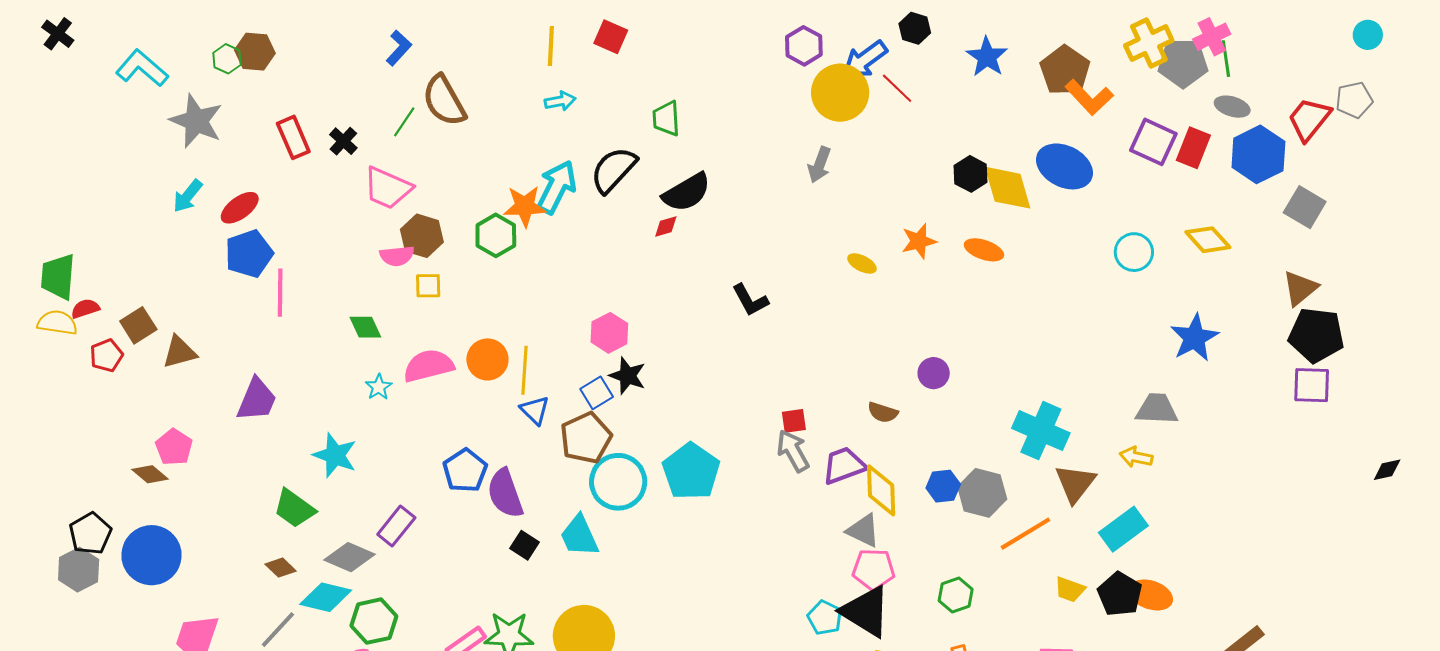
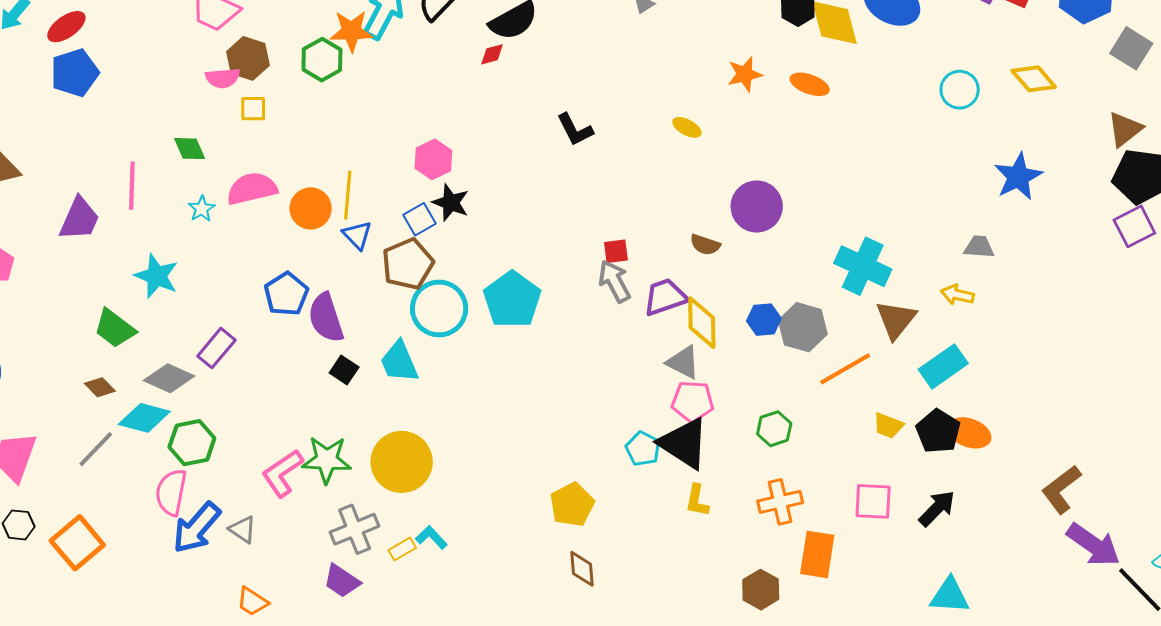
yellow ellipse: (862, 263) -> (687, 127), moved
pink line: (280, 293) -> (132, 186), moved
orange circle: (487, 359) -> (311, 208), moved
purple circle: (934, 373) -> (757, 206), size x1.6
purple square: (1312, 385) -> (1134, 226), turned -30
gray trapezoid: (1157, 409) -> (979, 247), size x0.7

